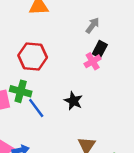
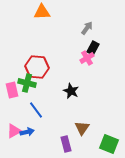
red hexagon: (33, 56) -> (37, 67), moved
blue line: (36, 108) -> (36, 110), moved

